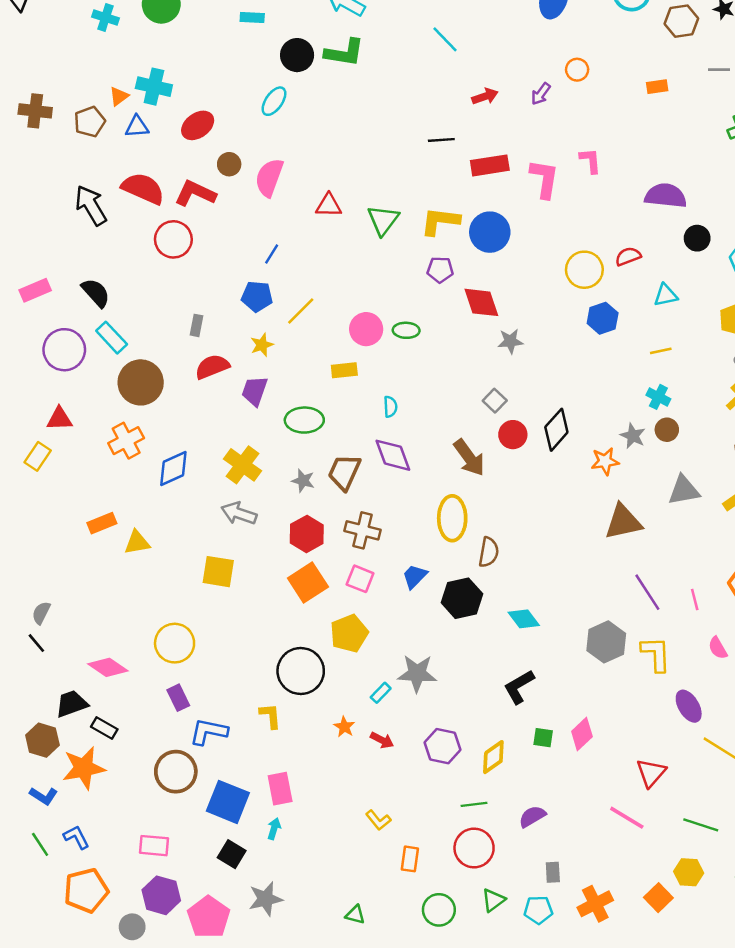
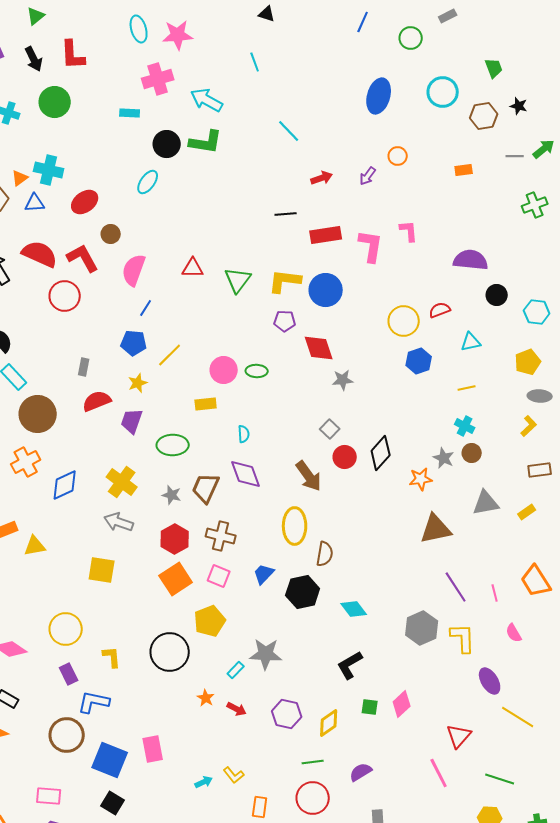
pink semicircle: (269, 178) -> (134, 270), moved
red L-shape: (195, 193) -> (83, 258), turned 36
yellow L-shape: (270, 716) -> (112, 657), moved
pink line: (627, 818) -> (439, 773), turned 32
cyan arrow: (274, 829) -> (204, 782), moved, turned 48

